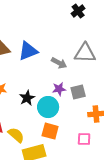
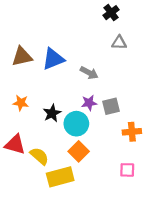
gray triangle: (85, 53) -> (119, 43), moved, size x0.6
orange square: (50, 131) -> (79, 151), turned 30
pink square: (84, 139) -> (127, 170), moved

